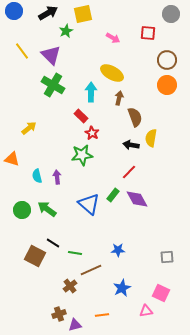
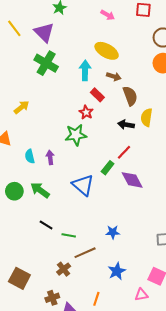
brown arrow: (119, 98) -> (114, 76), turned 96
red rectangle: (81, 116) -> (97, 95), moved
green rectangle: (113, 195) -> (108, 168), moved
brown square: (35, 256) -> (19, 278), moved
orange line: (102, 315) -> (96, 299), turned -64

